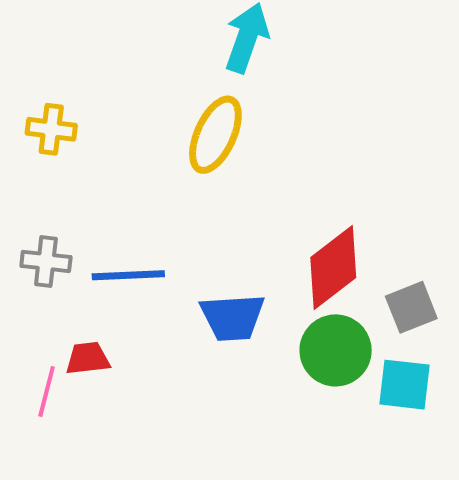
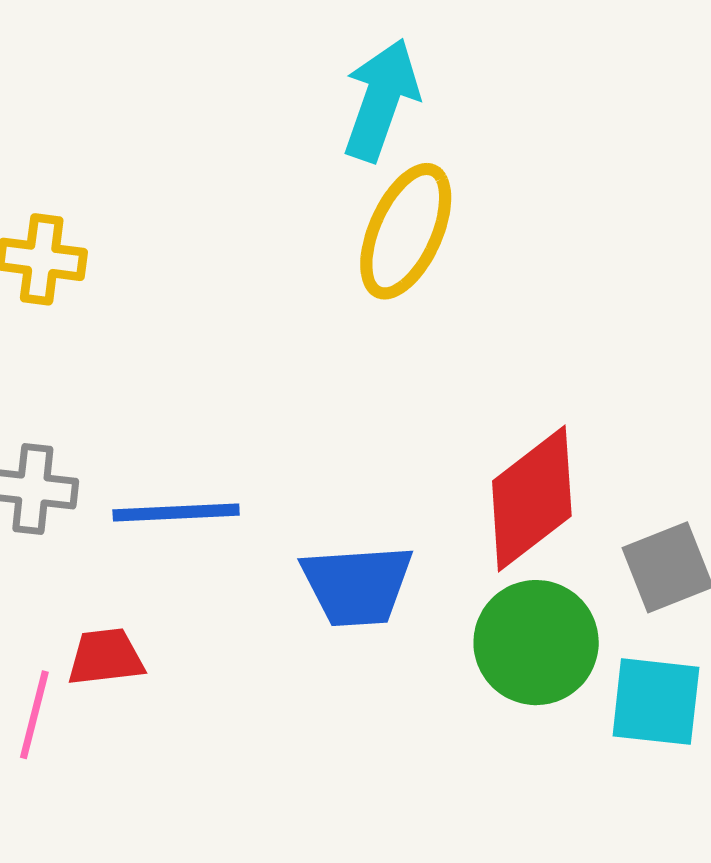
yellow ellipse: (215, 135) -> (406, 231), moved

